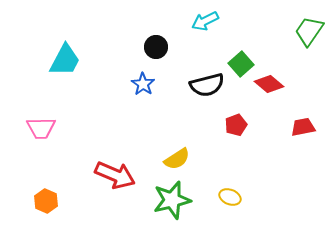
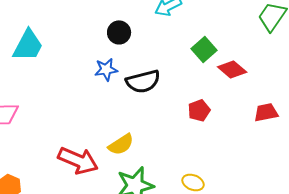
blue star: (143, 84) -> (106, 69), turned 30
black semicircle: (207, 85) -> (143, 81), moved
yellow semicircle: (177, 159) -> (121, 144), moved

